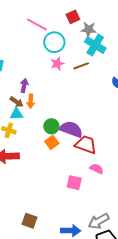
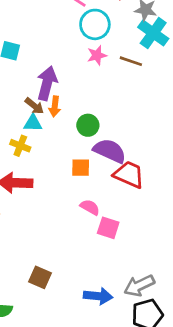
brown line: (81, 66) -> (131, 61), turned 35
purple arrow: (24, 86) -> (47, 83), size x1.6
green circle: (51, 126) -> (88, 125), moved
orange square: (52, 142) -> (81, 168), turned 32
pink semicircle: (97, 169) -> (90, 207), moved

